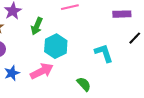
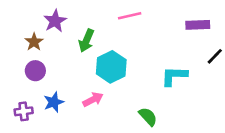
cyan L-shape: (104, 53) -> (174, 76), turned -70
pink arrow: (42, 71) -> (93, 100), size x0.7

